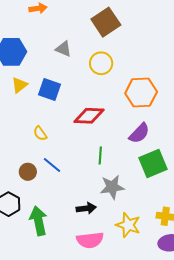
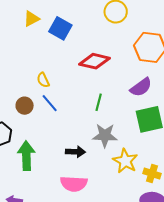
yellow semicircle: (40, 133) -> (43, 80), moved
yellow star: (128, 225) -> (125, 161), moved

